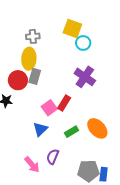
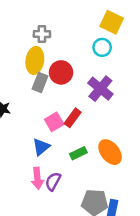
yellow square: (72, 28) -> (112, 22), moved
red circle: (18, 80) -> (61, 72), moved
pink arrow: (32, 165) -> (37, 178), moved, turned 30

